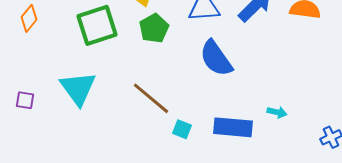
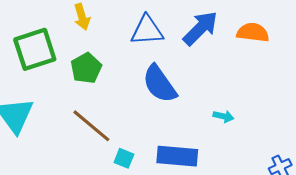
green pentagon: (154, 28) -> (86, 68), moved
cyan arrow: (277, 112) -> (223, 116), moved

